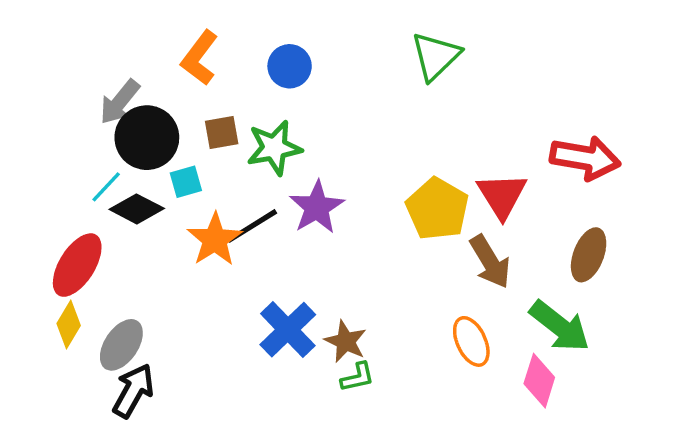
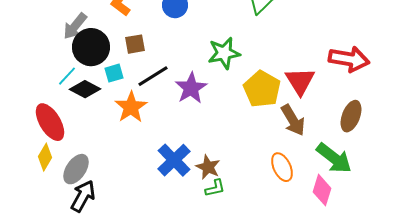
green star: (274, 148) -> (224, 53), moved
black line: (252, 226) -> (153, 76), moved
red ellipse: (77, 265) -> (50, 122), turned -63

